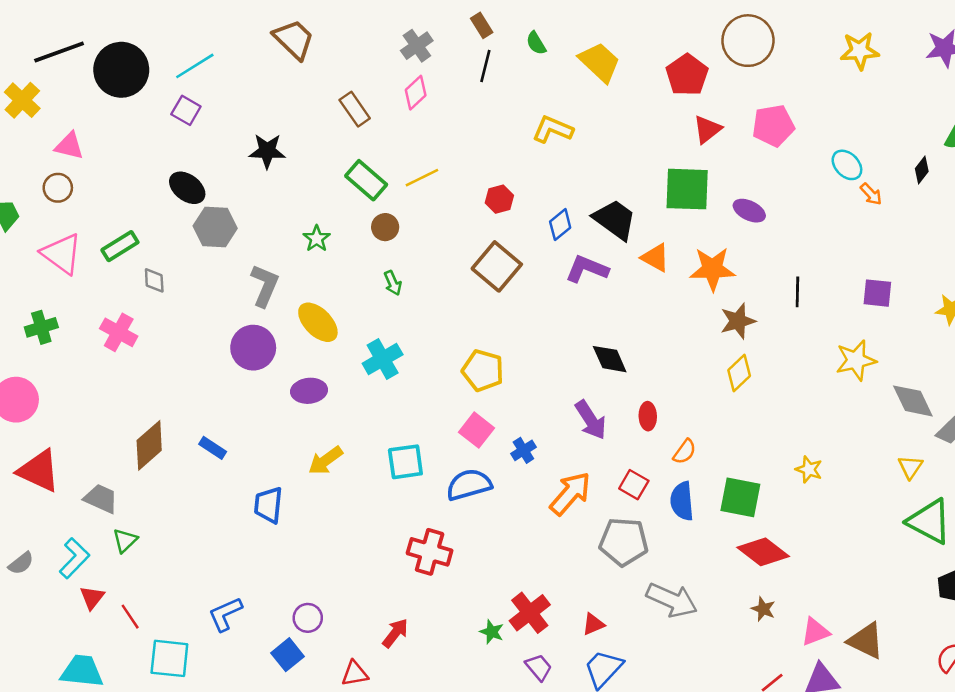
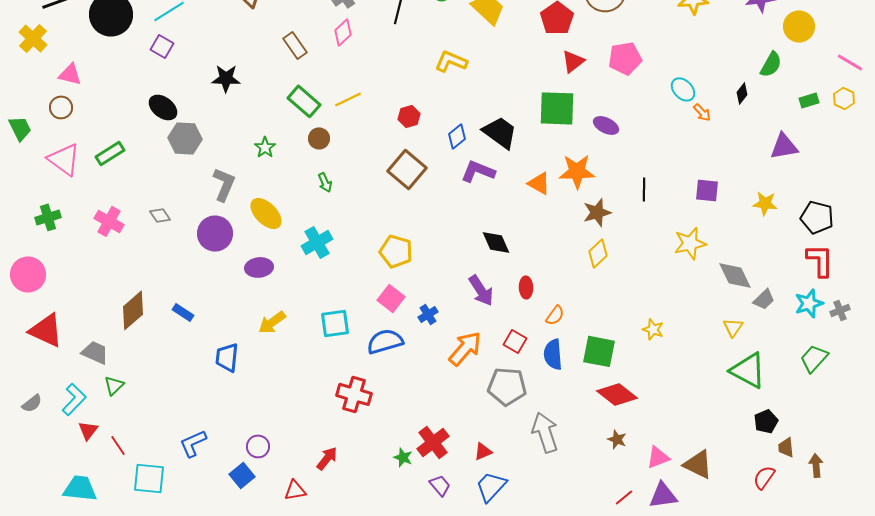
orange triangle: (655, 258) -> (539, 183), moved
gray diamond: (154, 280) -> (160, 215), moved, turned -30
gray arrow: (672, 600) -> (545, 432), turned -132

